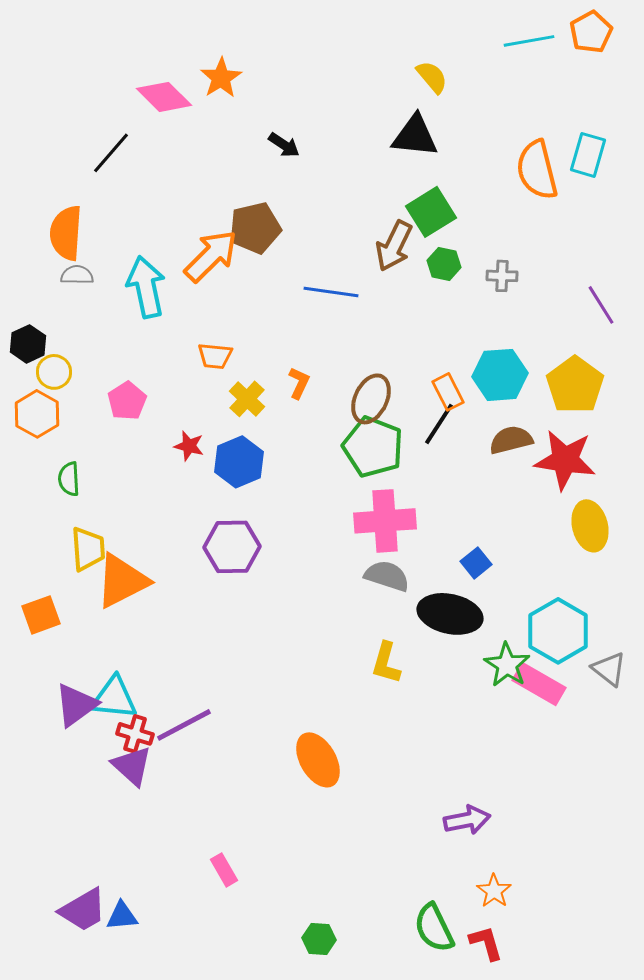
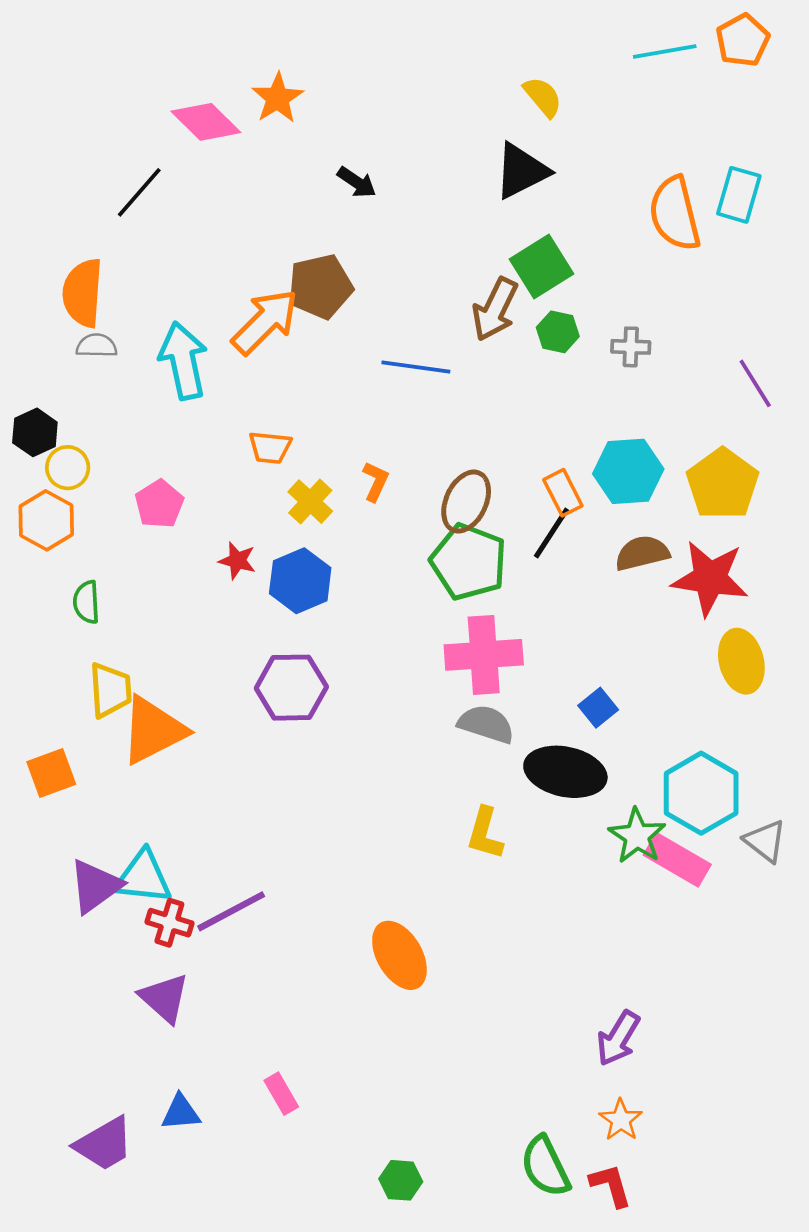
black triangle: (415, 136) -> (521, 171), turned -33
purple triangle: (132, 766) -> (164, 998), moved
purple arrow: (467, 820) -> (618, 1038), moved, turned 132
blue triangle: (122, 916) -> (181, 1112), moved

